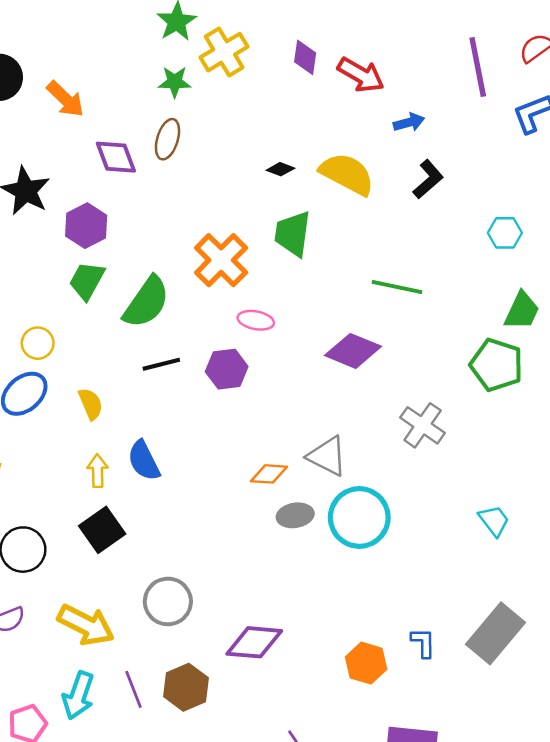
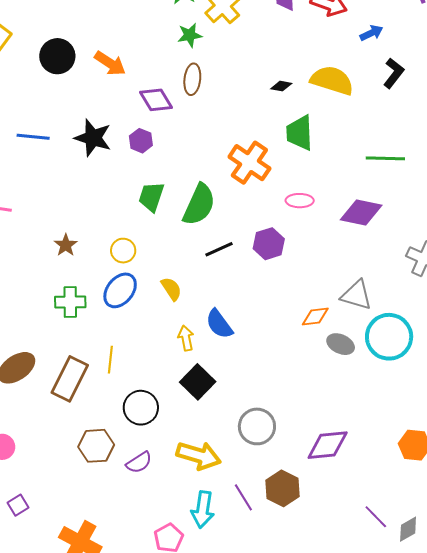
purple hexagon: (86, 226) -> (141, 141), moved, size x0.7
pink ellipse: (256, 320) -> (300, 201), moved
gray ellipse: (295, 515) -> (341, 344), turned 44

